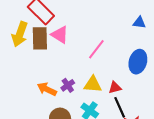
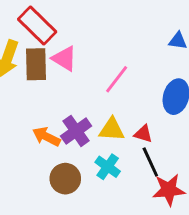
purple cross: (68, 85) -> (76, 131), size x1.5
red triangle: (115, 88) -> (143, 134), turned 32

